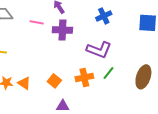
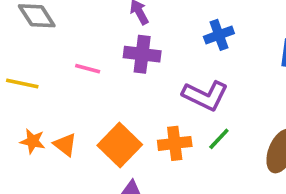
pink line: (37, 22) -> (88, 69), moved
orange square: (54, 81) -> (120, 145), size x1.6

